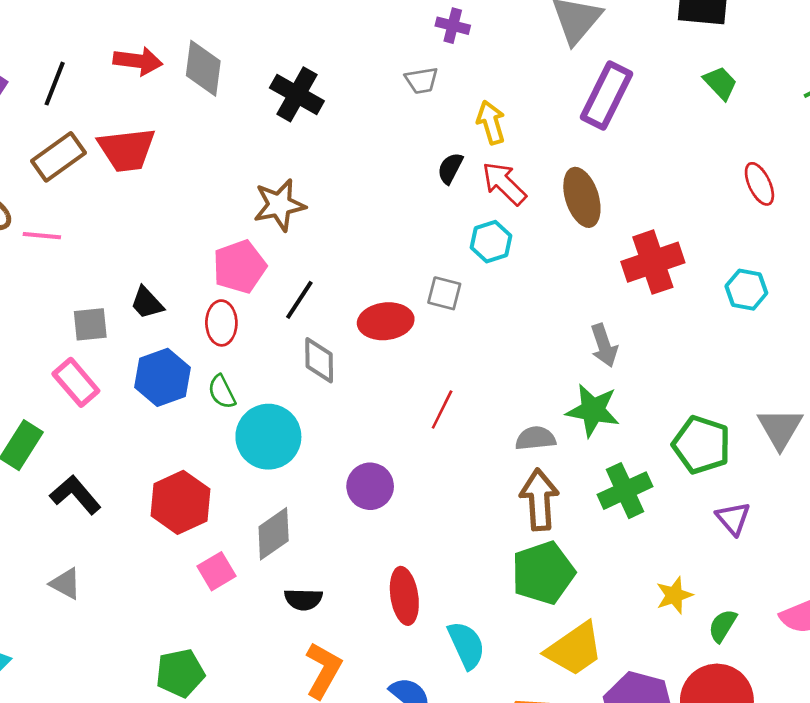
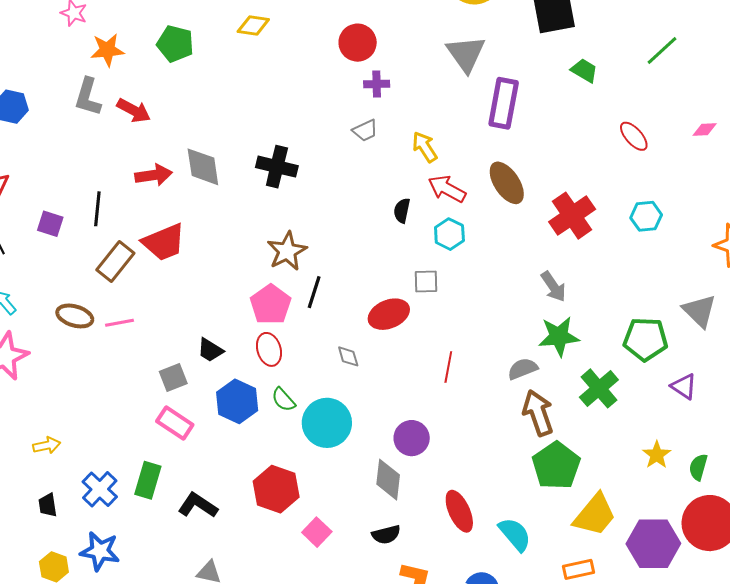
black semicircle: (450, 168) -> (402, 211), moved
black line: (299, 300) -> (314, 292), moved
gray diamond: (319, 360) -> (348, 356), size x0.7
gray diamond: (274, 534) -> (388, 480), moved, turned -33

